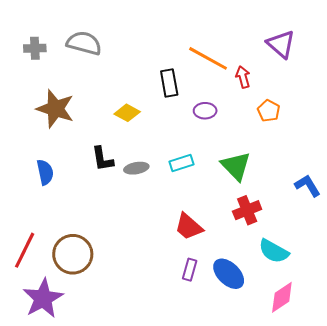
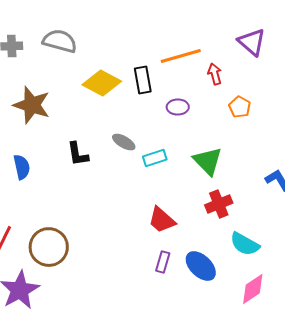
orange line: (208, 58) -> (181, 56), turned -45
yellow diamond: (127, 113) -> (102, 83), moved, size x1.5
gray ellipse: (136, 168) -> (124, 142), moved, turned 40

